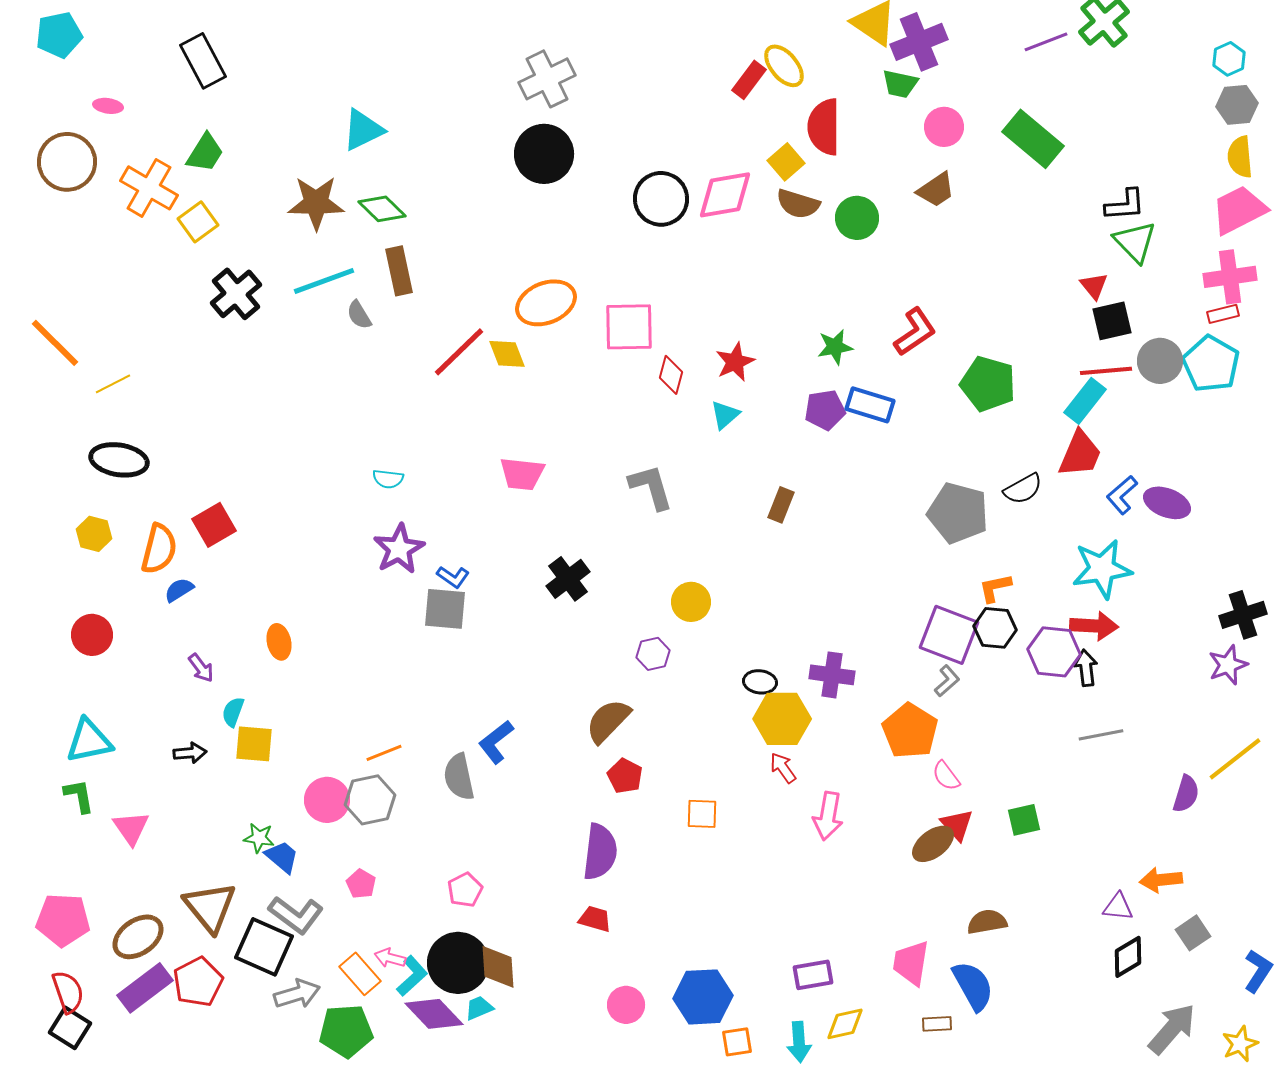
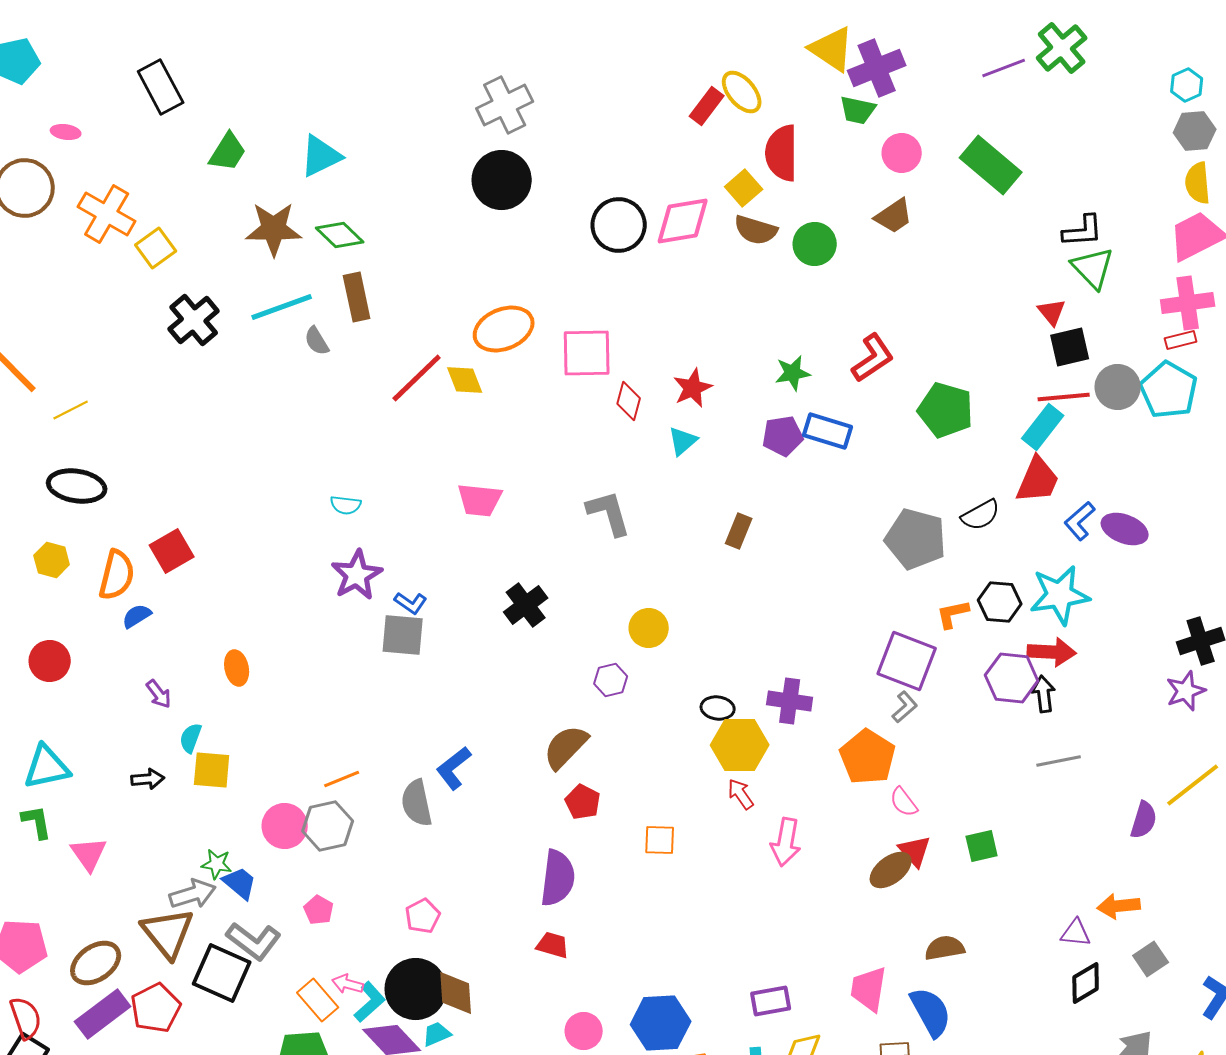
green trapezoid: (205, 153) -> (228, 152), moved
black hexagon: (995, 628) -> (1000, 602), moved
gray arrow: (297, 994) -> (193, 894), moved

